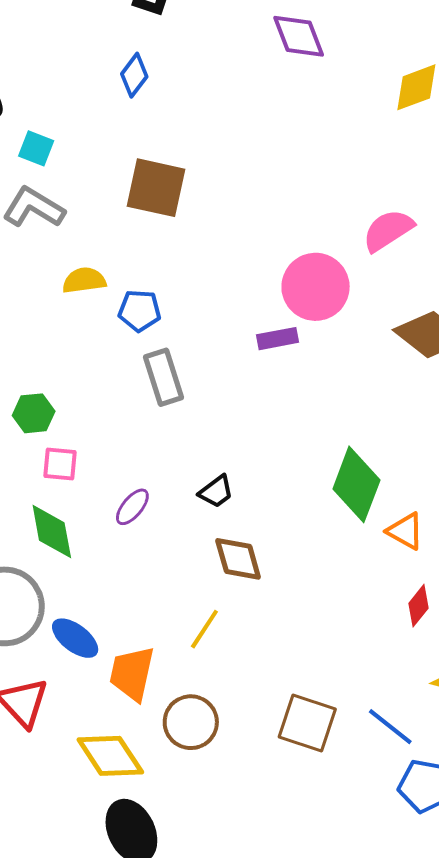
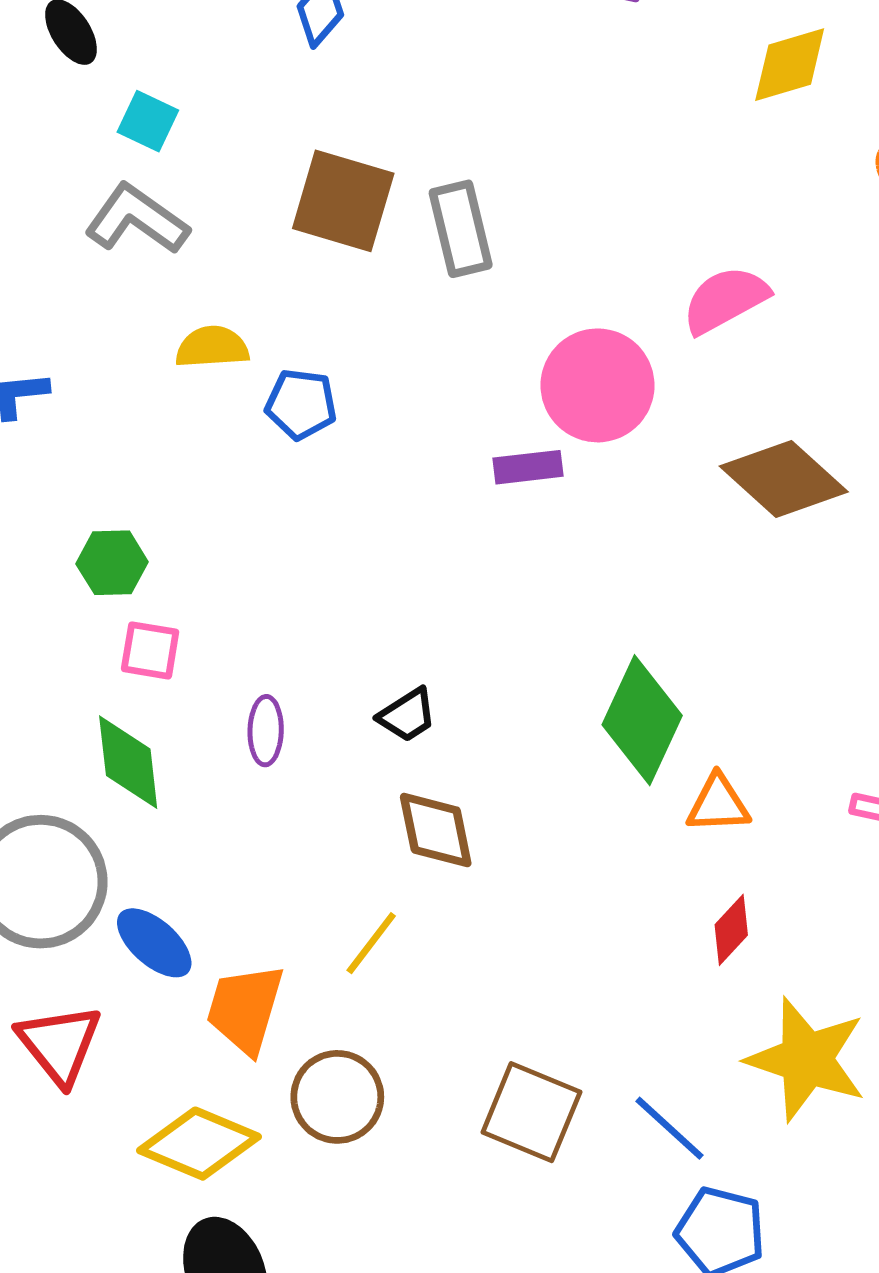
gray rectangle: (164, 377) -> (461, 229), moved
purple ellipse: (132, 507) -> (266, 731), turned -42
orange triangle: (405, 531) -> (718, 804), turned -36
yellow diamond: (110, 756) -> (199, 1144), turned -38

